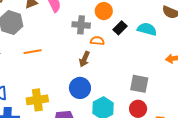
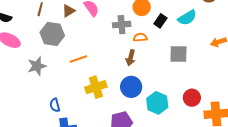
cyan semicircle: (147, 29) -> (187, 18), turned 144
gray square: (139, 84) -> (179, 54), moved
yellow cross: (37, 100) -> (96, 87), moved

